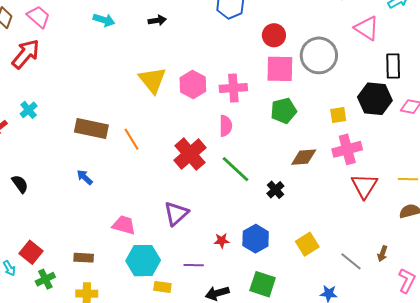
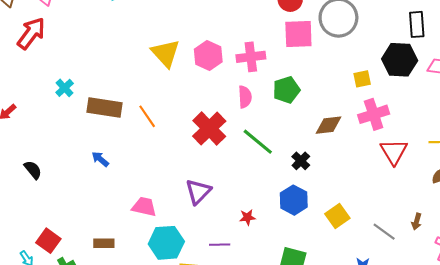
cyan cross: (29, 110) -> (65, 88), moved
green pentagon: (284, 111) -> (286, 90), moved
blue hexagon: (256, 239) -> (294, 200), moved

